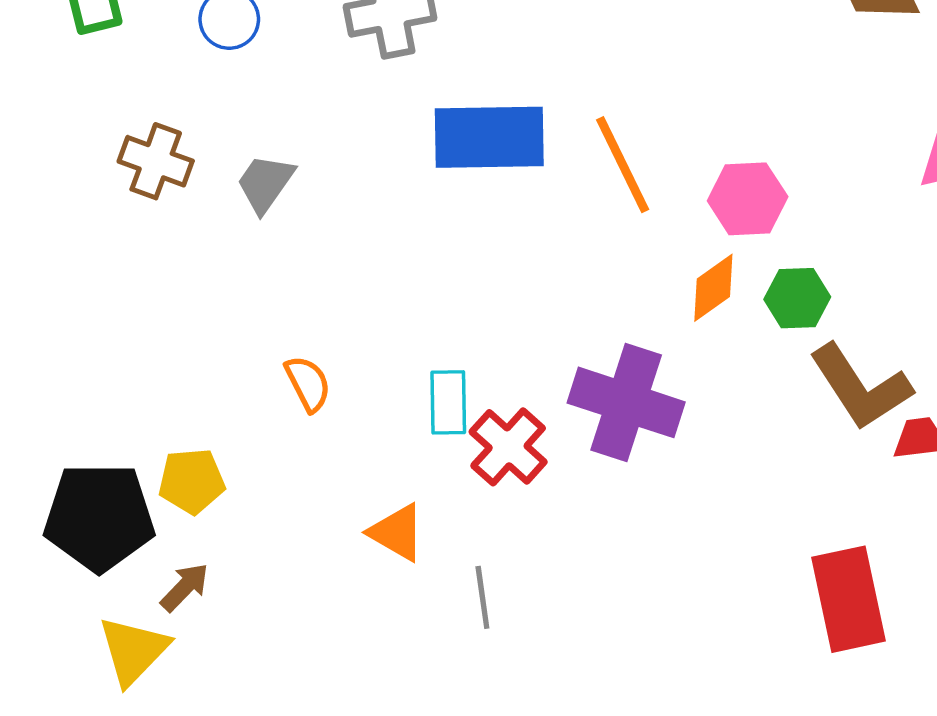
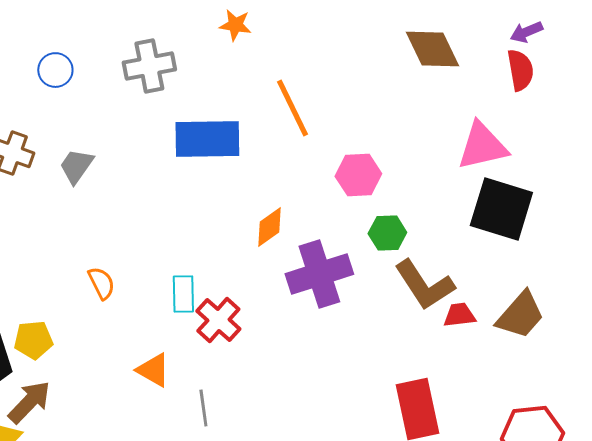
orange line: (623, 165) -> (292, 108), moved
orange diamond: (713, 288) -> (269, 227), moved
purple cross: (626, 402) -> (319, 274), moved, turned -36
brown arrow: (185, 587) -> (29, 402), size x1.5

